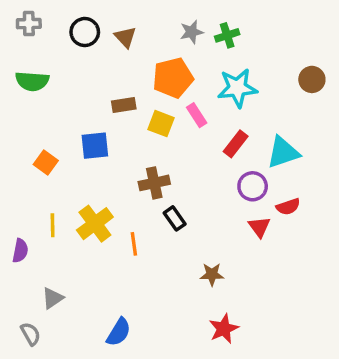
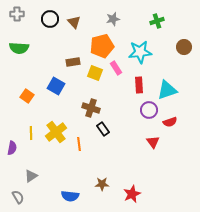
green cross: (227, 35) -> (157, 21), moved
red rectangle: (236, 144) -> (139, 85), turned -42
blue square: (95, 146) -> (56, 86), turned 36
brown cross: (154, 183) -> (91, 108), turned 30
red triangle: (259, 227) -> (153, 142), moved
brown star: (212, 274) -> (102, 184), moved
blue semicircle: (119, 332) -> (70, 196), turned 66

